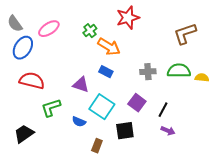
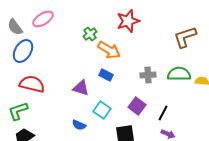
pink ellipse: (49, 29) -> (43, 19), moved
cyan square: (102, 107) -> (102, 110), size x0.7
green L-shape: (51, 108) -> (18, 111), moved

